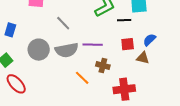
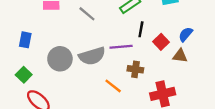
black line: (124, 20) -> (141, 29), moved, turned -72
gray line: (63, 23) -> (87, 14), moved
red square: (128, 44) -> (161, 42), turned -32

